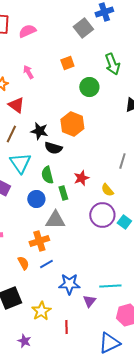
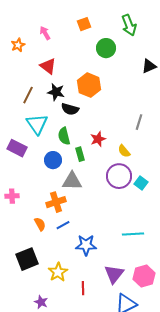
red triangle: (16, 105) -> (48, 66), moved
cyan line: (110, 286) -> (133, 234), moved
purple triangle: (89, 301) -> (114, 274), moved, size x1.5

